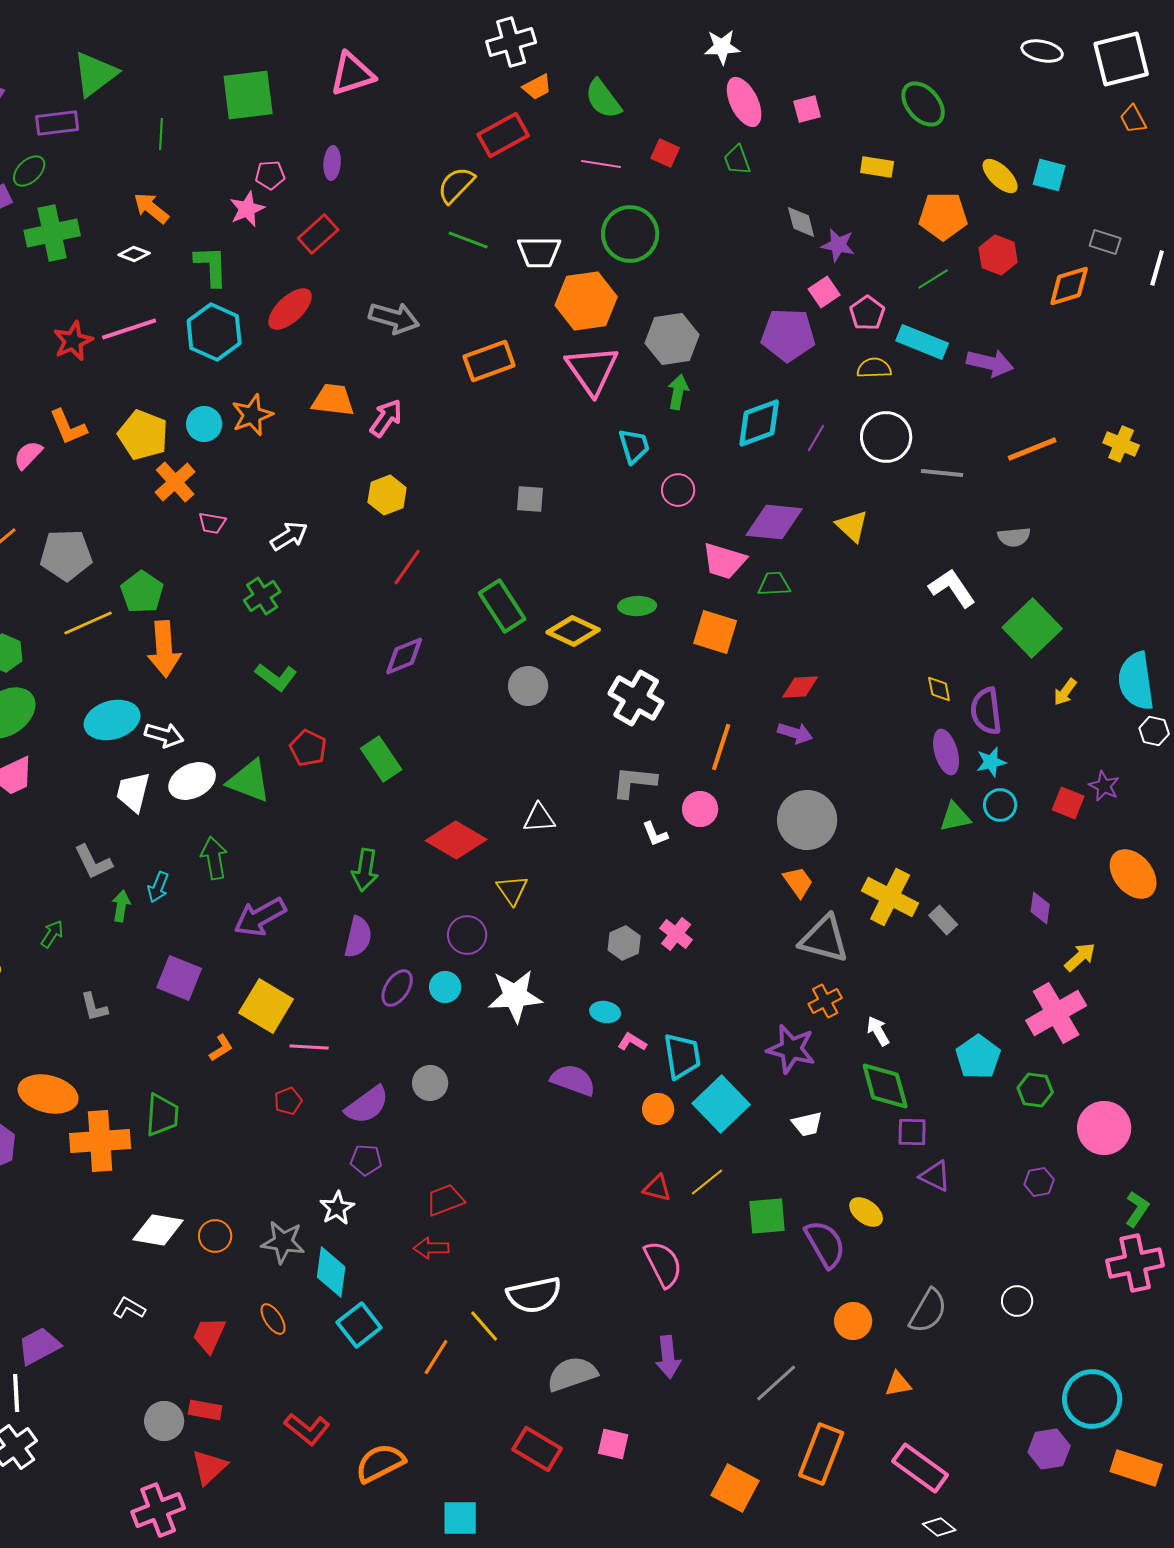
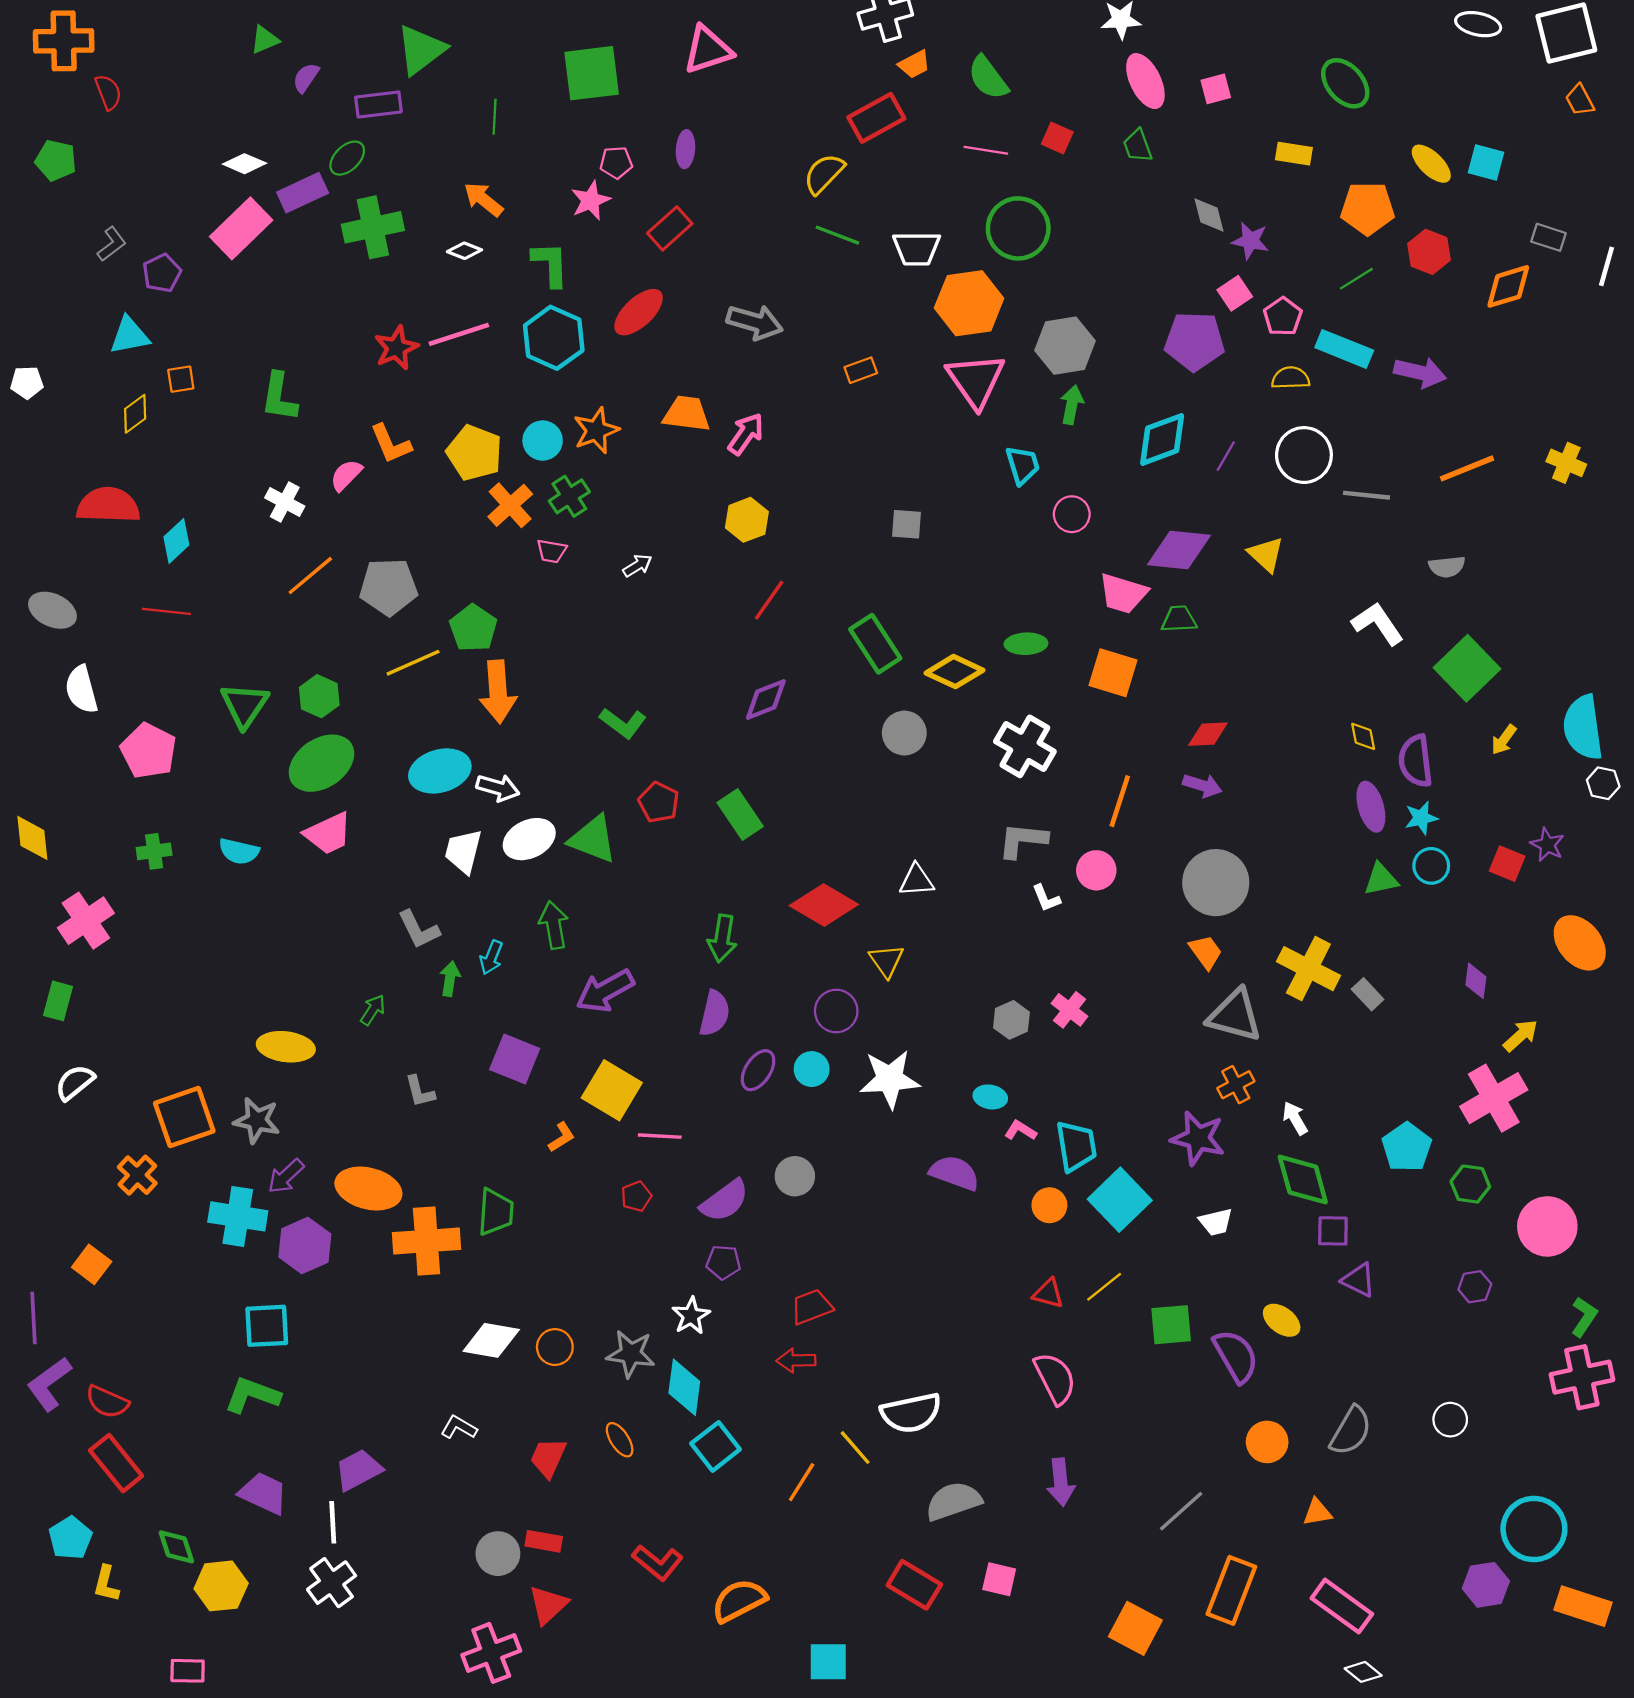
orange rectangle: (489, 361) -> (861, 370), size x0.6
white arrow: (289, 536) -> (637, 566), size x0.7
green cross: (262, 596) -> (569, 496), moved

